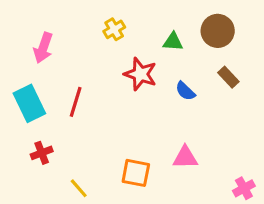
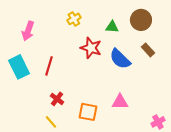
blue semicircle: (185, 91) -> (120, 59), size x1.6
red cross: (42, 153) -> (57, 99), moved, turned -32

